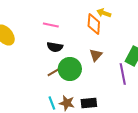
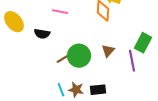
black semicircle: (55, 47) -> (42, 34), moved
brown triangle: (96, 55) -> (108, 51), moved

